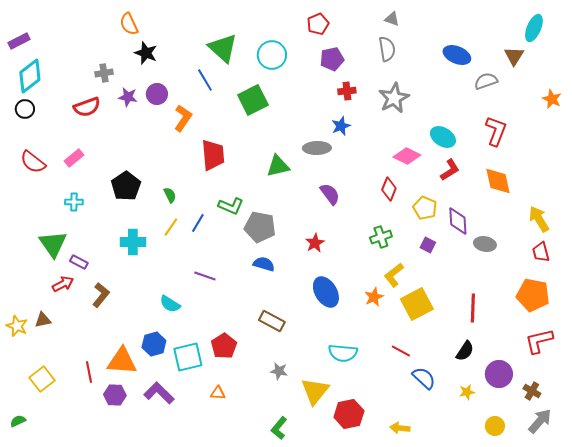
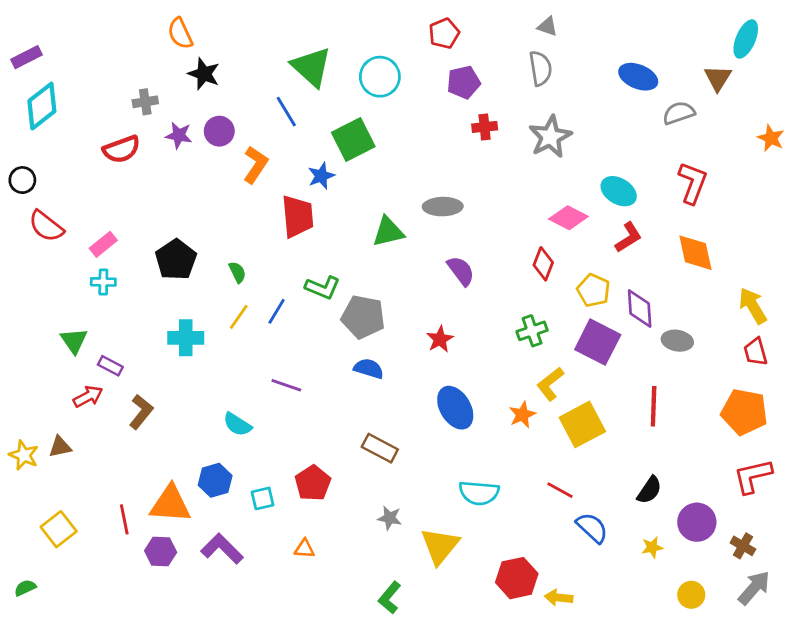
black circle: (25, 109) -> (22, 180), moved
blue star: (341, 126) -> (321, 176), moved
pink rectangle: (74, 158) -> (103, 244), moved
green triangle: (53, 244) -> (74, 341), size x0.7
purple square: (428, 245) -> (598, 342), size x2.0
red line: (473, 308) -> (654, 406), moved
cyan square: (188, 357) -> (263, 498), size x0.6
red hexagon: (349, 414) -> (517, 578), moved

